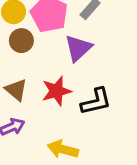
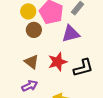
purple triangle: (78, 48) -> (71, 34), turned 30

